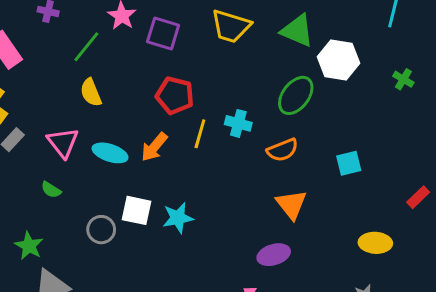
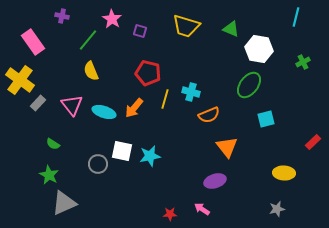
green triangle: (297, 31) -> (231, 29), size x0.7
purple square: (163, 34) -> (140, 31), size x0.6
green cross: (403, 79) -> (303, 62), turned 32
green ellipse: (296, 95) -> (249, 85), moved
orange semicircle: (282, 150) -> (209, 115), moved
green semicircle: (51, 190) -> (53, 144), moved

